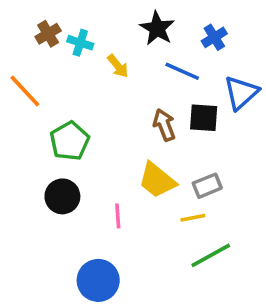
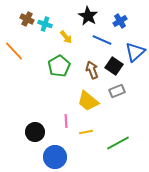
brown cross: (48, 34) -> (27, 19), turned -32
black square: (204, 118) -> (114, 66), turned 30
green pentagon: (70, 141) -> (59, 66), moved
gray rectangle: (207, 186) -> (117, 91), moved
black circle: (62, 196) -> (35, 132), moved
yellow line: (193, 218) -> (86, 132), moved

